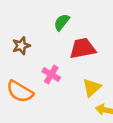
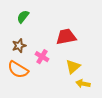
green semicircle: (62, 22) -> (23, 17), moved
brown star: (21, 46) -> (19, 46), moved

